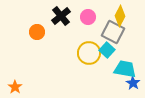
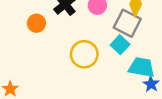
yellow circle: (89, 53) -> (84, 54), moved

